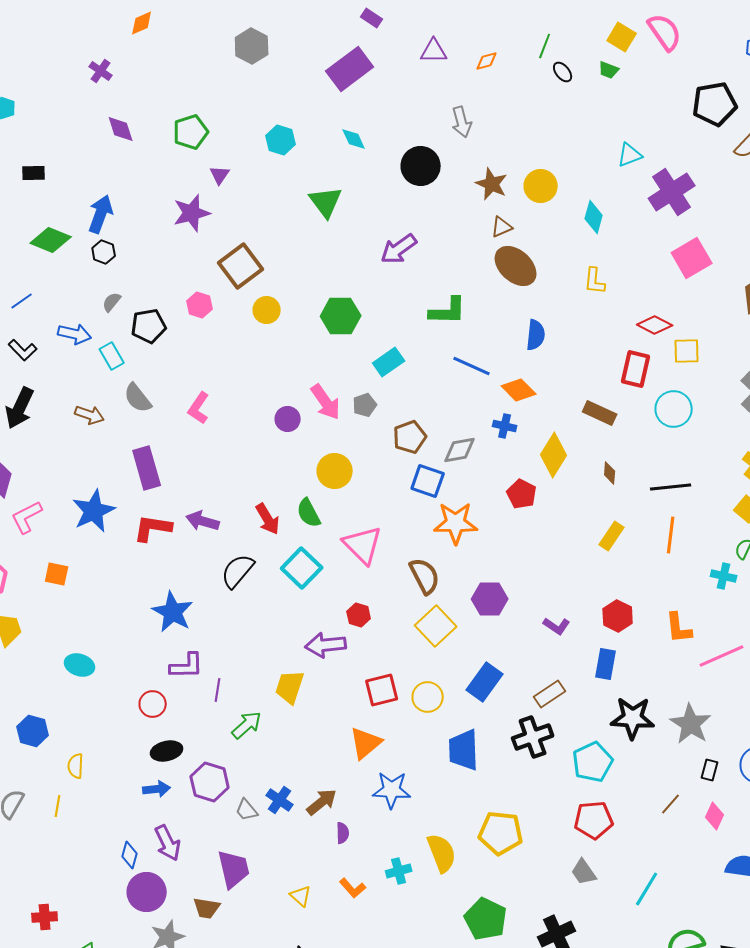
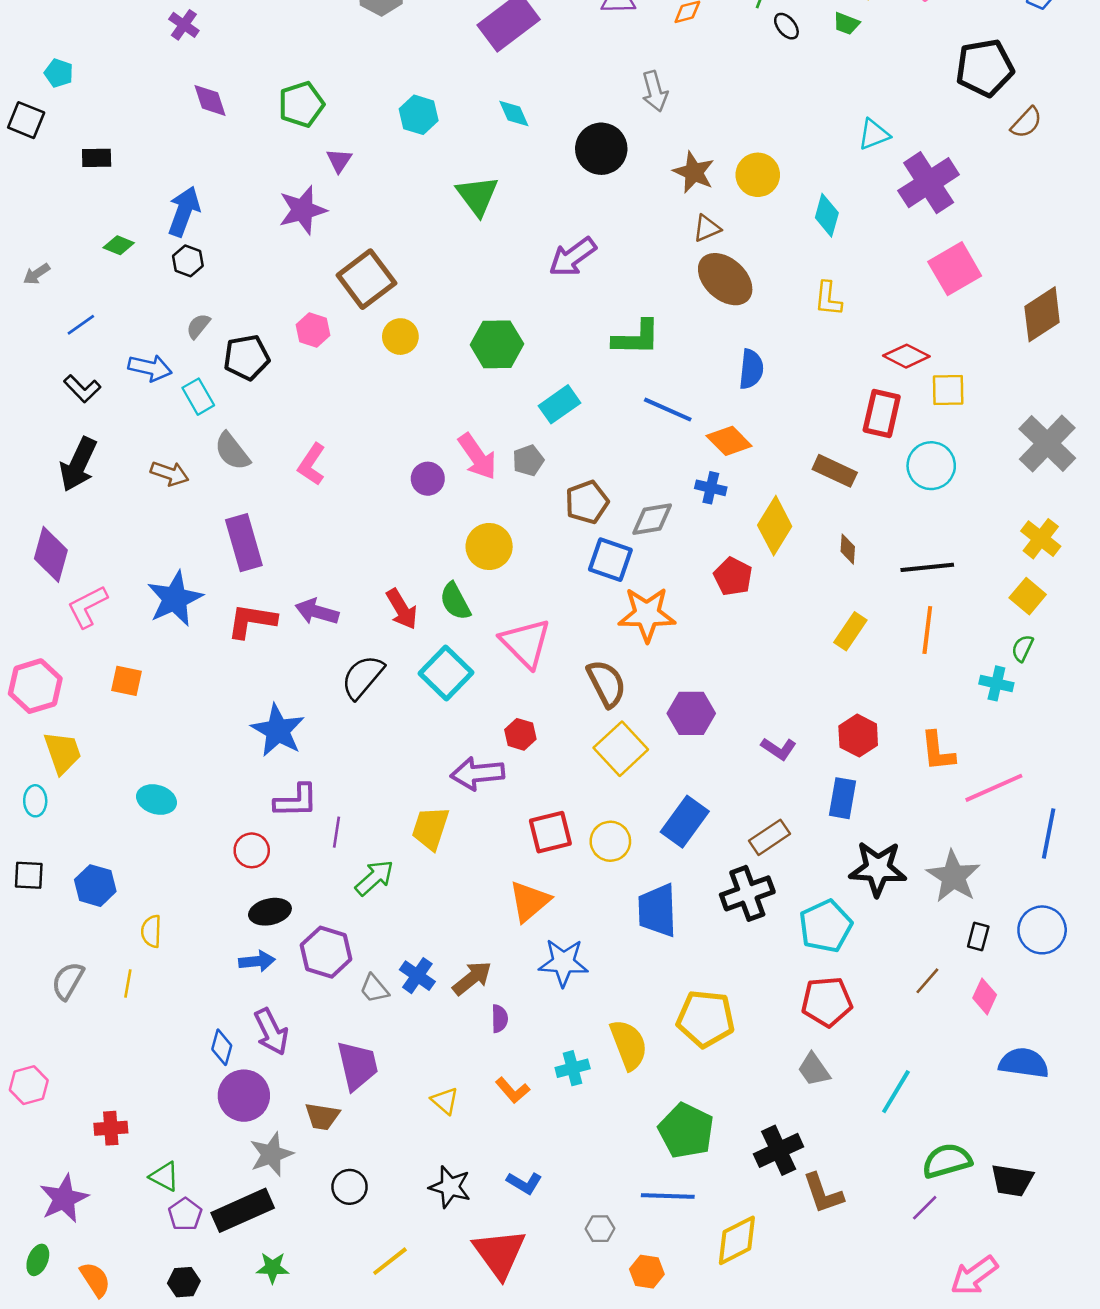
green diamond: (51, 240) -> (119, 245), size x0.6

